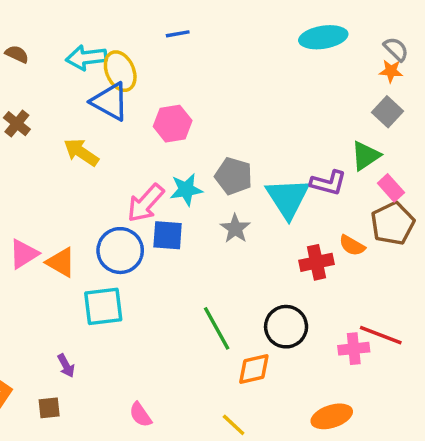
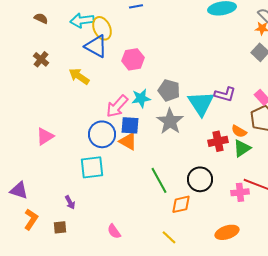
green triangle: (366, 156) -> (242, 148), moved
gray star: (235, 229) -> (170, 121), size x1.5
orange triangle: (61, 262) -> (128, 141), moved

